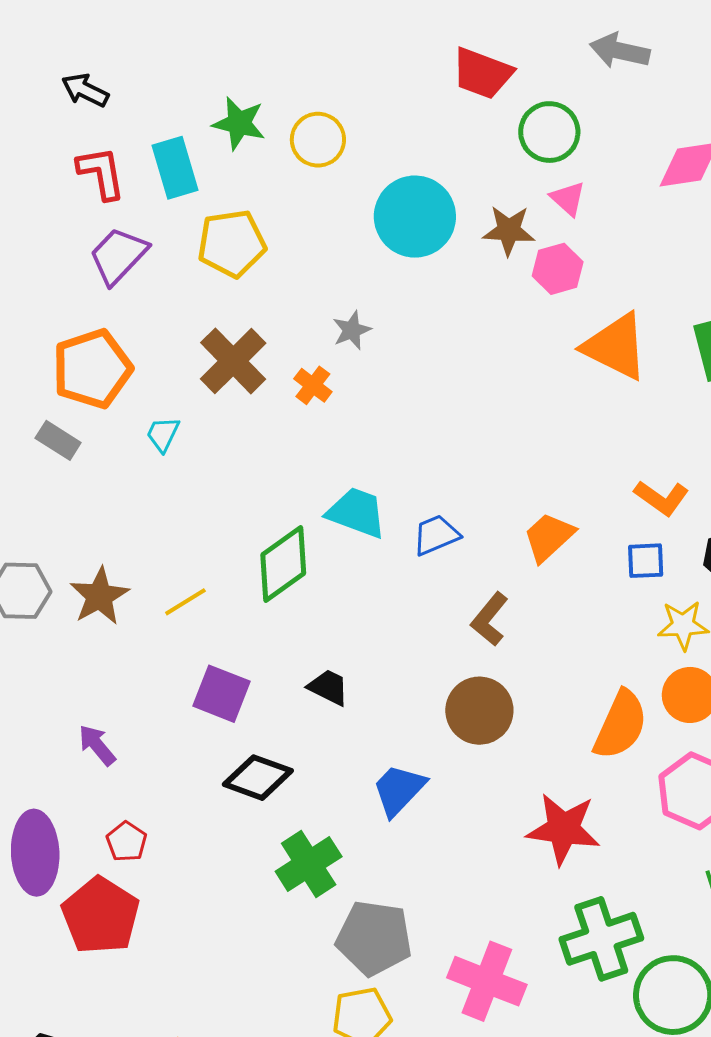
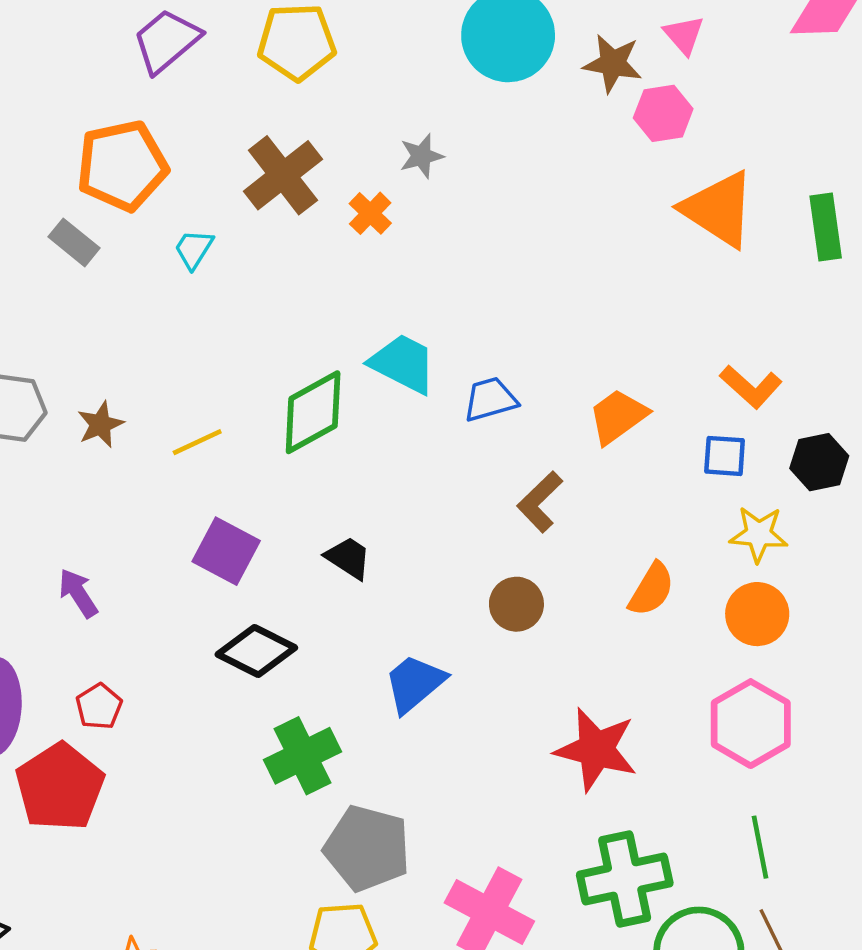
brown star: (99, 596) -> (100, 424), size x0.7
brown circle: (479, 711) -> (516, 604), size x0.7
orange semicircle: (621, 725) -> (651, 589), moved, size x0.7

